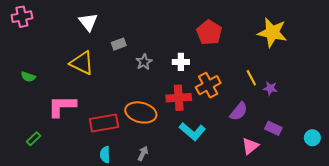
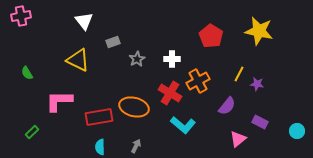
red pentagon: (209, 32) -> (211, 36), moved
green semicircle: (28, 77) -> (27, 73), turned 40
yellow line: (251, 78) -> (239, 74), turned 56
red cross: (179, 98) -> (170, 93), turned 35

